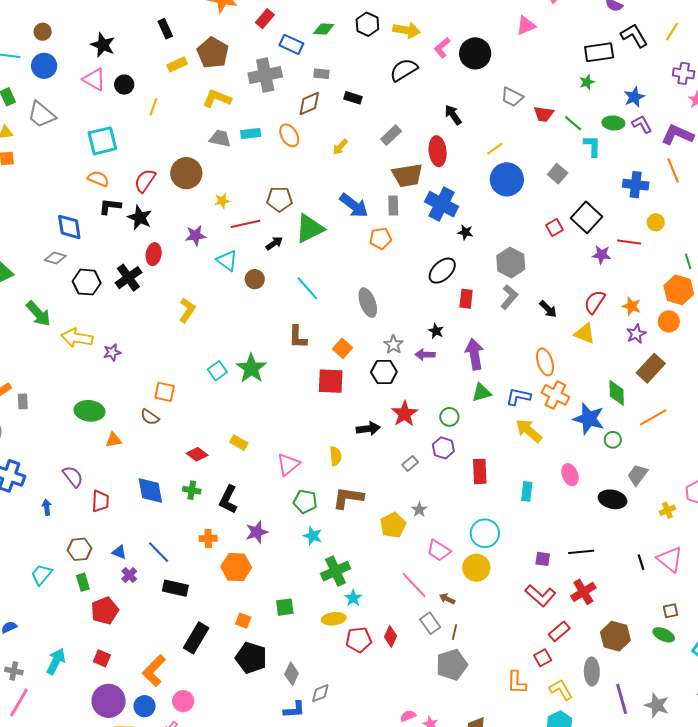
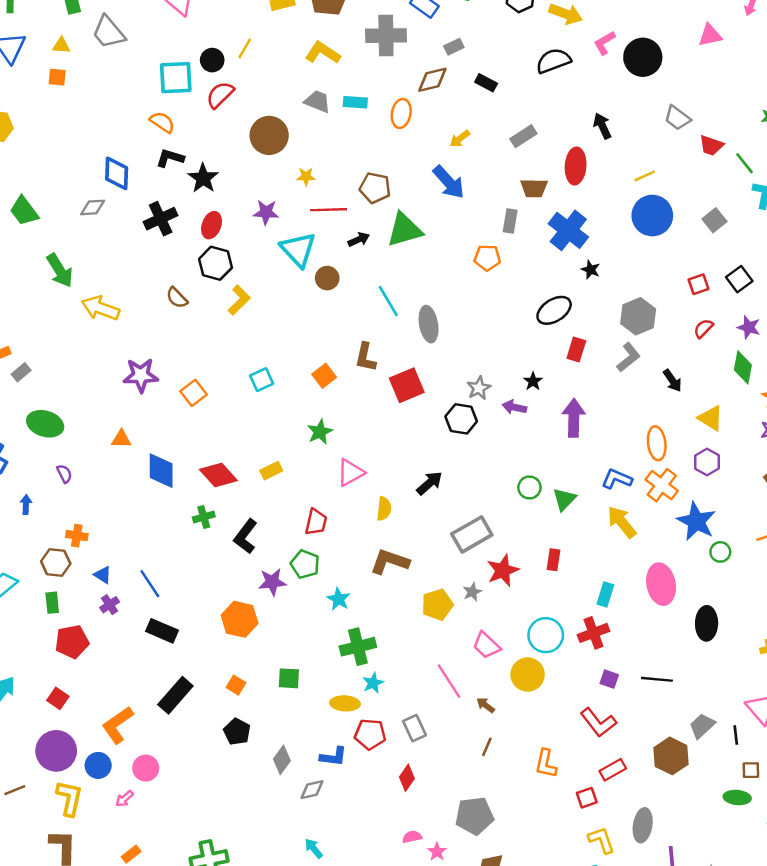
gray rectangle: (321, 74) -> (454, 47), turned -42
black circle: (124, 85) -> (212, 60), moved
orange ellipse: (289, 135) -> (401, 113), turned 30
brown trapezoid: (407, 175) -> (534, 188), size x0.7
red semicircle: (145, 181) -> (220, 95), moved
blue arrow: (354, 206) -> (449, 182), moved
black square: (586, 217) -> (739, 279), size x0.7
gray diamond: (55, 258) -> (93, 207), turned -30
cyan triangle: (227, 261) -> (298, 250), size x1.4
black cross: (128, 278) -> (161, 219), moved
black hexagon: (87, 282) -> (215, 263), moved
red semicircle: (595, 302) -> (703, 328), moved, size x0.7
gray ellipse: (368, 303) -> (429, 324), moved
orange square: (342, 348) -> (324, 376), moved
purple star: (112, 352) -> (141, 375), moved, size x1.6
green star: (251, 368) -> (320, 432), moved, size x0.7
red square: (331, 381) -> (407, 385), moved, turned -36
orange square: (165, 392) -> (194, 393), turned 30
green triangle: (481, 393) -> (564, 499), moved, turned -40
green diamond: (617, 393) -> (743, 367), moved
gray rectangle: (23, 401) -> (21, 372), turned 42
green ellipse: (89, 411) -> (45, 424), moved
red star: (405, 414) -> (503, 570), moved
brown semicircle: (150, 417) -> (177, 298), moved
black arrow: (368, 429) -> (429, 483), turned -45
yellow rectangle: (239, 443) -> (271, 471), turned -66
purple hexagon: (443, 448) -> (707, 462), moved
red diamond: (197, 454) -> (218, 475), size x1.4
gray rectangle: (410, 463) -> (472, 534), size x2.0
pink triangle: (288, 464) -> (351, 473), moved
red rectangle: (480, 471) -> (554, 560), size x0.7
pink ellipse: (570, 475) -> (661, 584), size x1.5
gray trapezoid: (638, 475) -> (702, 726), moved
purple semicircle: (73, 477) -> (64, 474), size x0.7
green cross: (192, 490) -> (204, 517), turned -36
blue diamond: (150, 491) -> (161, 471), moved
black ellipse: (613, 499) -> (707, 623), turned 68
red trapezoid: (100, 501) -> (316, 522), moved
green pentagon: (305, 501) -> (305, 564), moved
orange cross: (208, 538) -> (77, 536), moved
black line: (641, 562) -> (736, 735), moved
red cross: (583, 592) -> (593, 633), moved
gray rectangle: (430, 623) -> (415, 728), moved
green ellipse: (664, 635) -> (737, 797), turned -30
red diamond: (391, 636) -> (407, 778), moved
brown hexagon: (615, 636) -> (671, 756), moved
black pentagon: (251, 658) -> (237, 732), size x0.7
gray pentagon: (452, 665) -> (474, 816), moved
orange L-shape: (517, 682) -> (546, 764), moved
blue L-shape: (294, 710) -> (333, 757), moved

